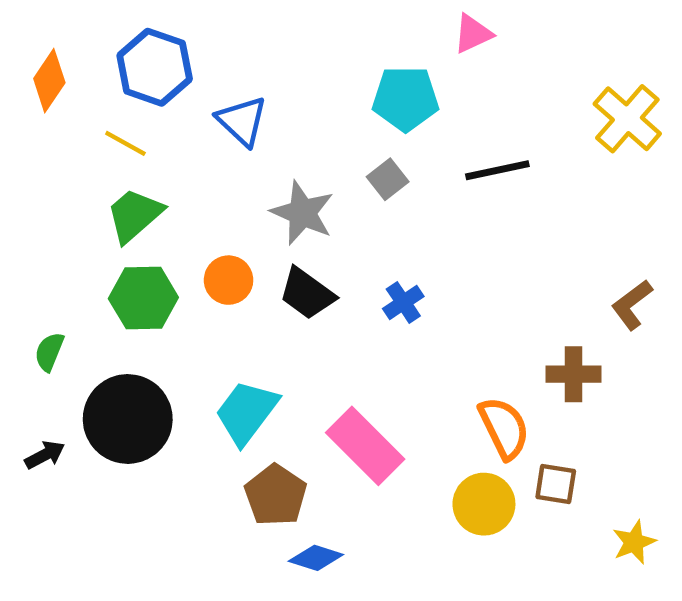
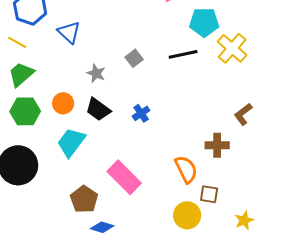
cyan pentagon: (406, 99) -> (204, 22), moved
yellow cross: (627, 119) -> (232, 48), moved
gray star: (302, 213) -> (96, 73), size x0.7
cyan trapezoid: (246, 412) -> (71, 142), moved
yellow circle: (484, 504) -> (187, 215), moved

